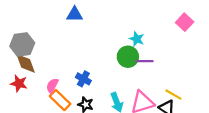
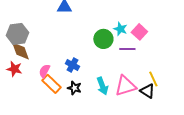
pink square: (185, 22) -> (139, 32), moved
green circle: (128, 57) -> (103, 39), moved
yellow line: (173, 95) -> (153, 79), turned 35

